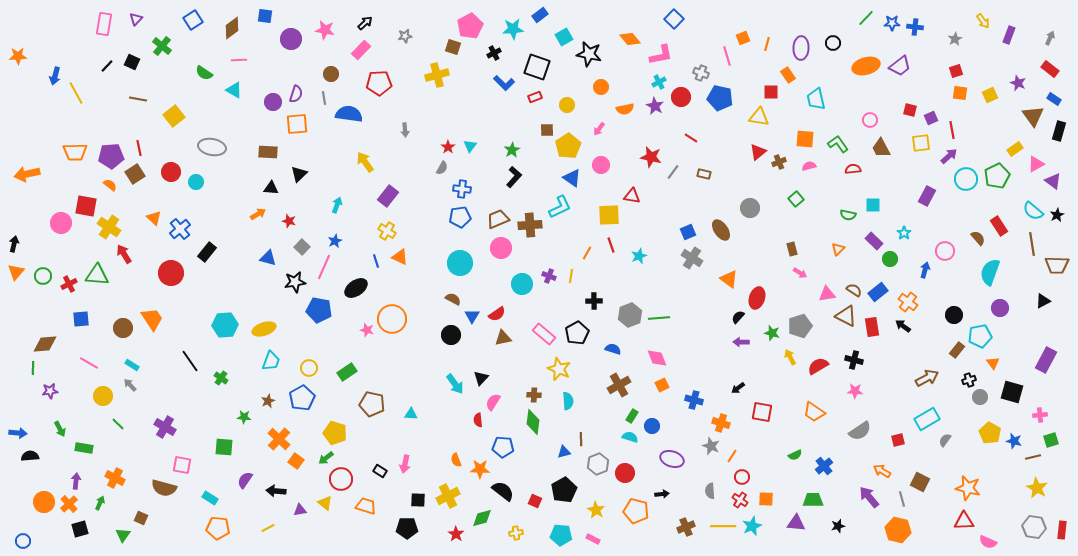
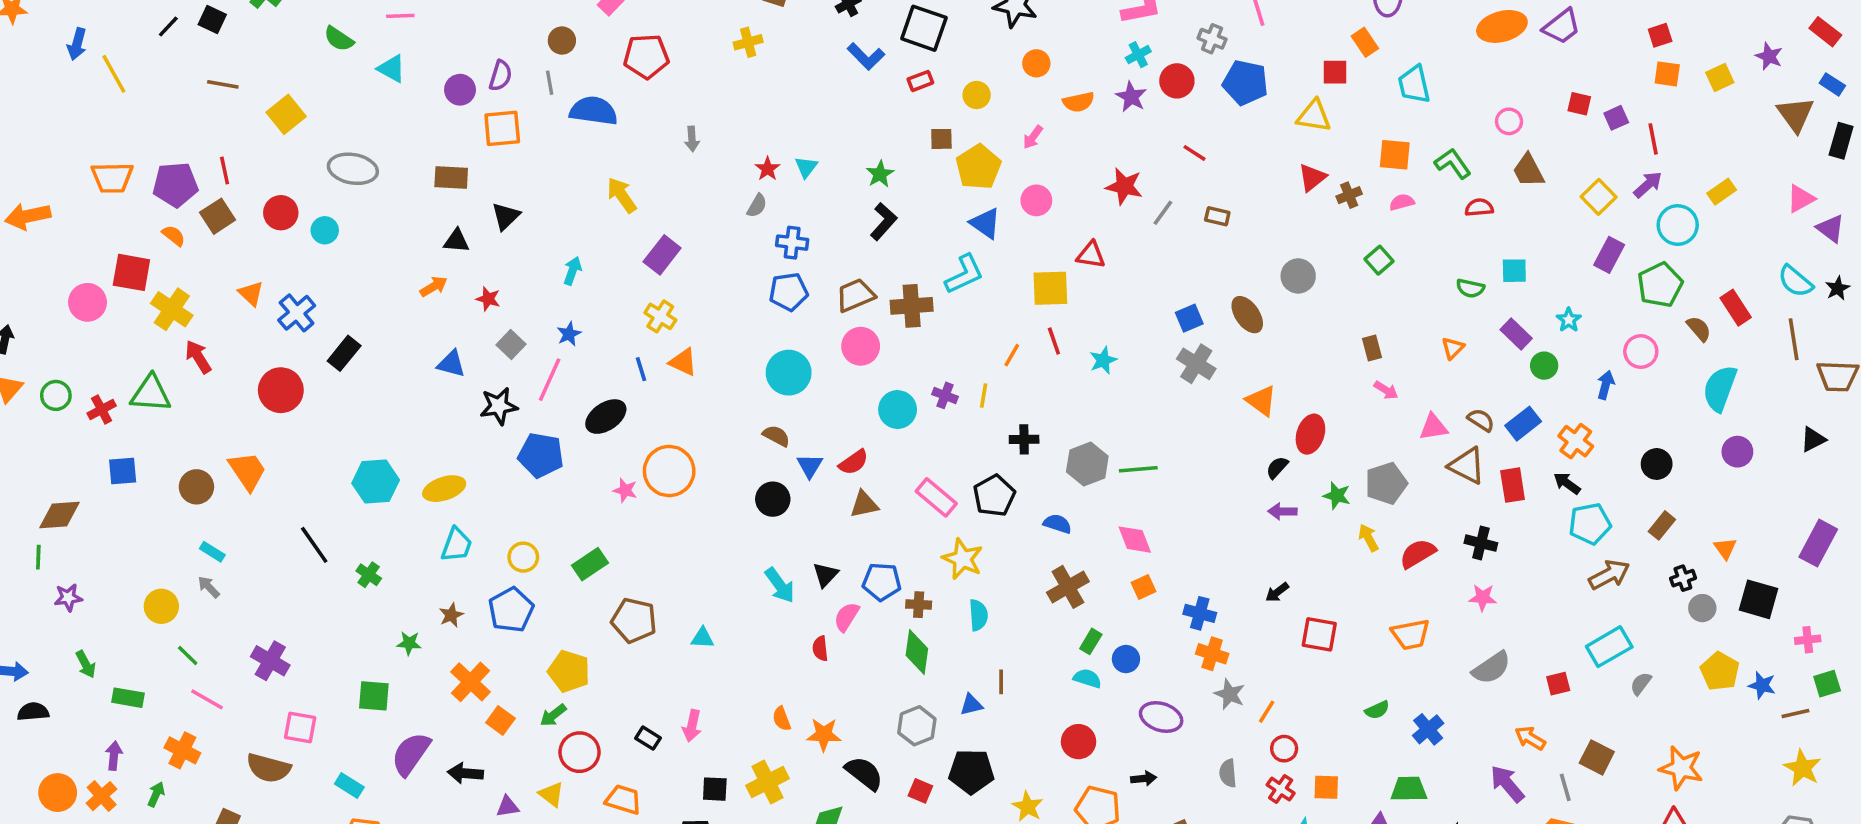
yellow cross: (437, 75) -> (748, 42), size x0.7
yellow square: (921, 143) -> (1599, 197), moved, turned -36
yellow rectangle: (1015, 149) -> (1722, 192), moved
green pentagon: (997, 176) -> (1660, 285), moved
cyan pentagon: (980, 336) -> (1590, 524), moved
pink line: (89, 363) -> (207, 699), moved
orange trapezoid: (814, 412) -> (1411, 634), turned -45
orange cross: (721, 423) -> (1212, 654), moved
blue pentagon: (503, 447) -> (882, 582), moved
gray hexagon: (598, 464) -> (917, 726), moved
purple semicircle: (245, 480) -> (411, 754), size x1.5
black pentagon: (564, 490) -> (971, 771), turned 30

